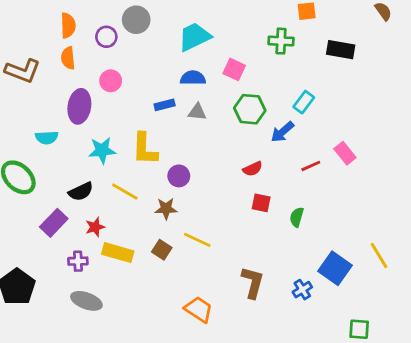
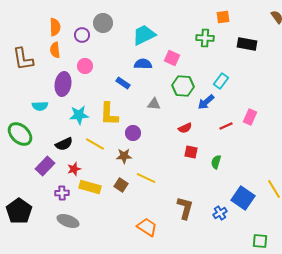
brown L-shape: (23, 71) -> (23, 59), turned 60
blue rectangle: (165, 105) -> (123, 83), turned 48
gray triangle: (197, 112) -> (154, 104), moved
pink rectangle: (345, 153) -> (250, 117), turned 63

